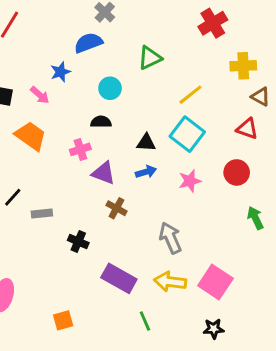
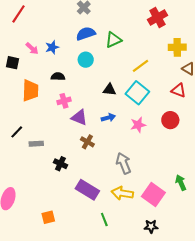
blue semicircle: (88, 43) -> (86, 34), moved
pink arrow: (40, 95) -> (32, 48), moved
black semicircle: (101, 122) -> (58, 77), moved
orange trapezoid: (31, 136) -> (30, 90), turned 55
black triangle: (146, 143) -> (109, 90), moved
green arrow: (255, 218) -> (181, 183), moved

